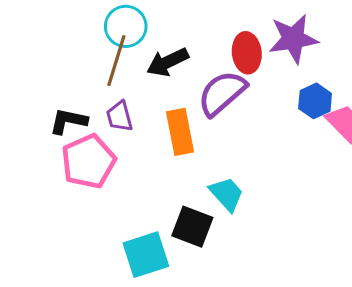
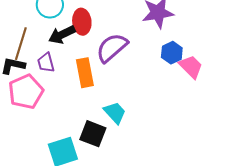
red ellipse: (247, 53) -> (82, 22), moved
brown line: (116, 61) -> (21, 44), moved
black arrow: (168, 62) -> (62, 35), moved

